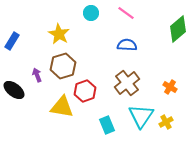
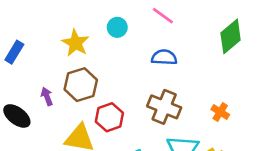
cyan circle: (91, 13) -> (117, 27), moved
brown cross: (127, 83) -> (164, 107), turned -30

